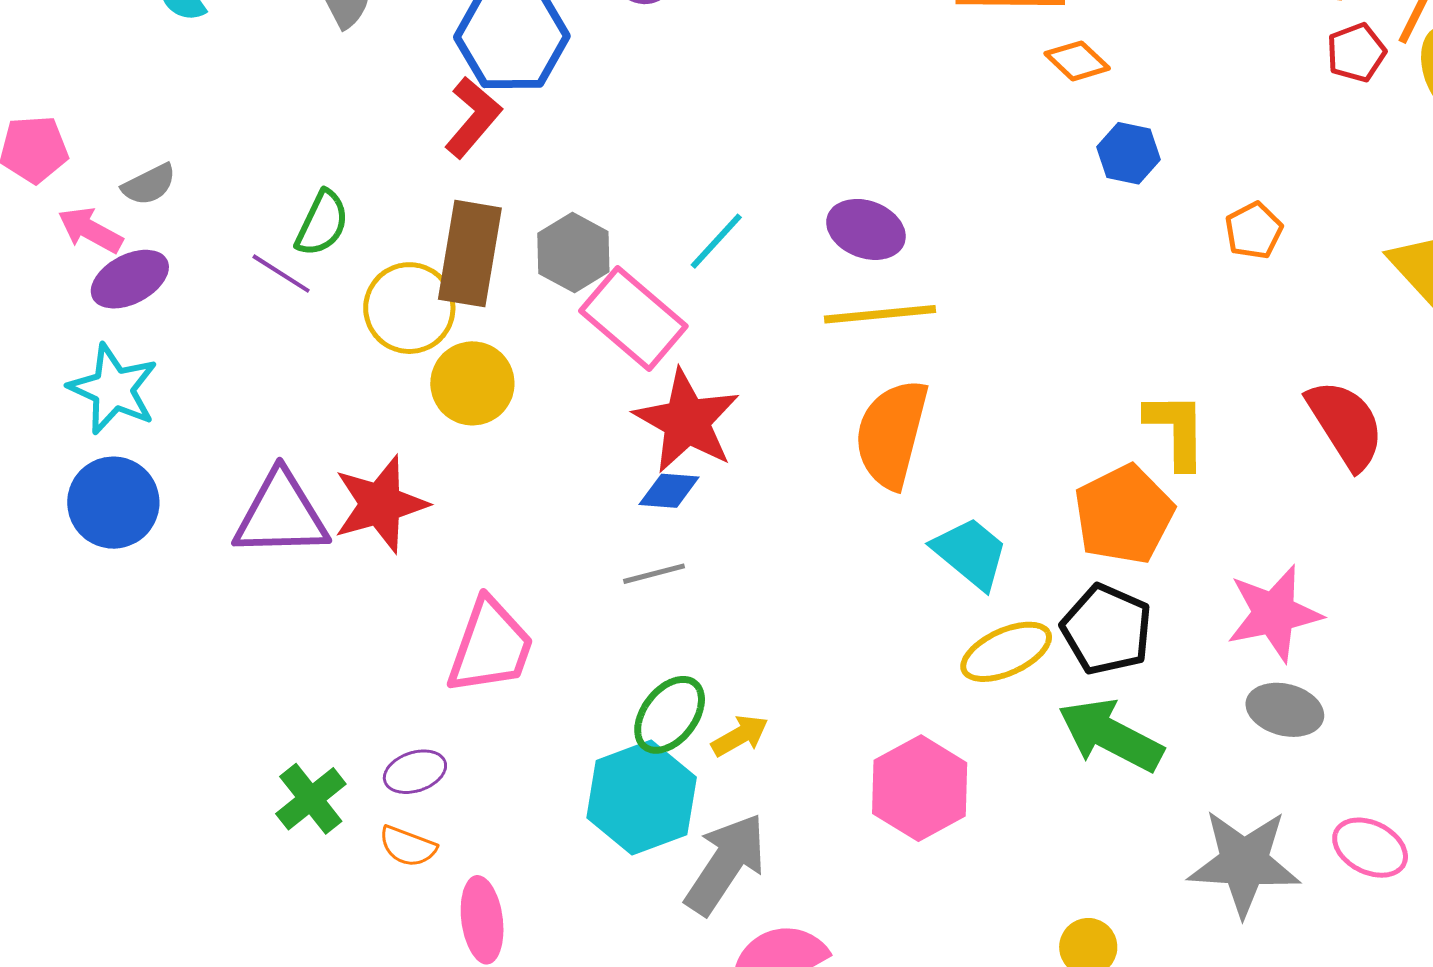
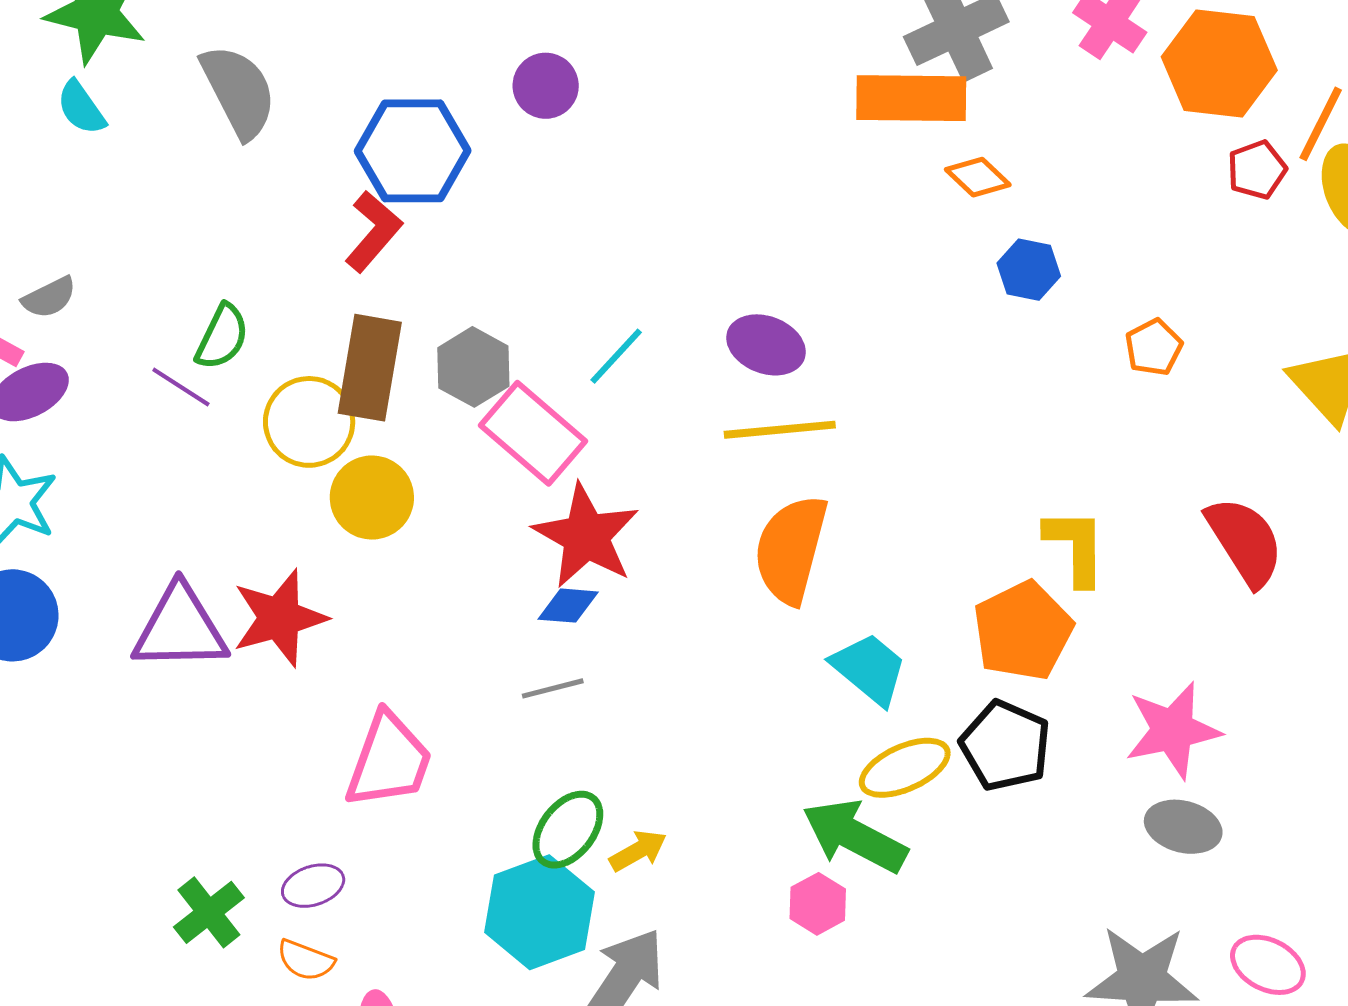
green arrow: (1111, 735) -> (855, 836), moved
pink hexagon: (920, 788) -> (818, 904), size x0.6

